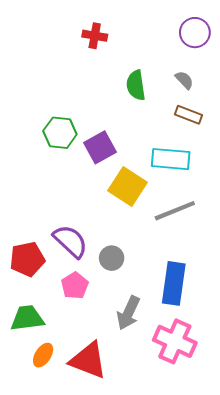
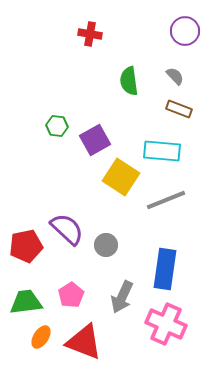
green hexagon: (60, 133) -> (57, 126), size x0.7
pink pentagon: (75, 286) -> (71, 295), moved

